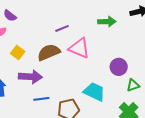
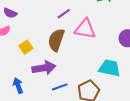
yellow square: (18, 52) -> (26, 47), turned 32
brown semicircle: (49, 52) -> (56, 40), turned -35

